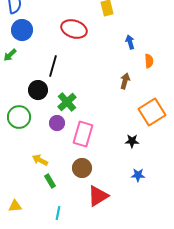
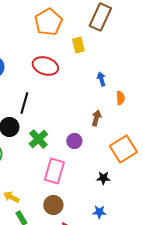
purple circle: (57, 123) -> (74, 141), moved
blue star: (138, 175) -> (99, 212), moved

